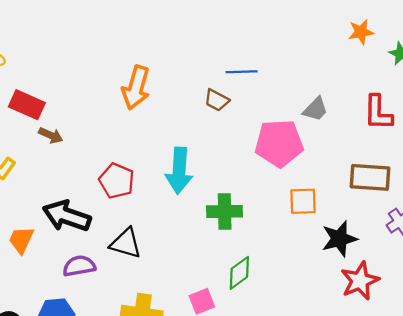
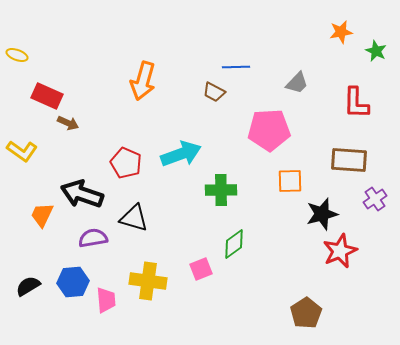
gray trapezoid: (315, 109) -> (297, 83), moved
cyan arrow: (179, 171) -> (181, 154), turned -114

